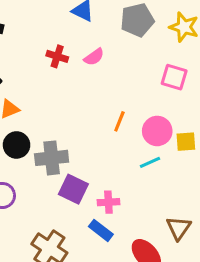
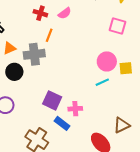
orange line: (119, 121) -> (49, 35), moved
gray cross: (52, 158) -> (34, 54), moved
brown triangle: (179, 228) -> (122, 125), turned 30
blue rectangle: (101, 230) -> (62, 123), moved

